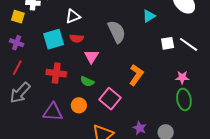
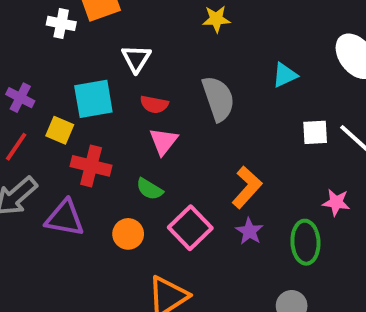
white triangle: (73, 16) -> (136, 59), turned -42
yellow square: (18, 17) -> (60, 130), moved
red semicircle: (77, 38) -> (154, 104), moved
green ellipse: (184, 99) -> (305, 242), moved
purple triangle: (53, 112) -> (65, 218), moved
purple star: (140, 128) -> (249, 231), moved

